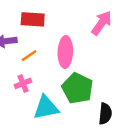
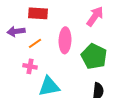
pink cross: (23, 83) -> (30, 66), turned 32
green pentagon: (77, 88) -> (94, 56), moved

